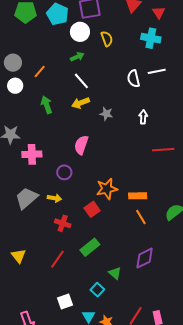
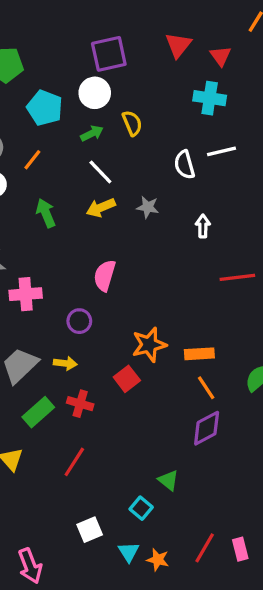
cyan pentagon: (58, 14) -> (45, 108), moved
yellow semicircle: (107, 39) -> (132, 123), moved
gray star: (106, 114) -> (148, 207), moved
green rectangle: (90, 247) -> (38, 412), moved
purple diamond: (145, 258) -> (207, 428), moved

